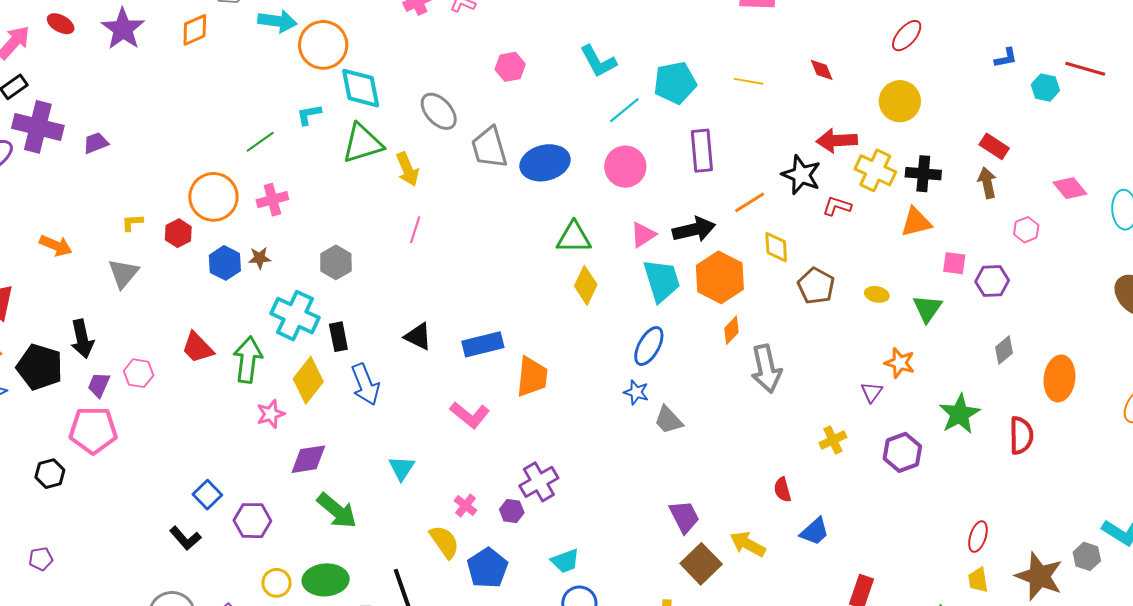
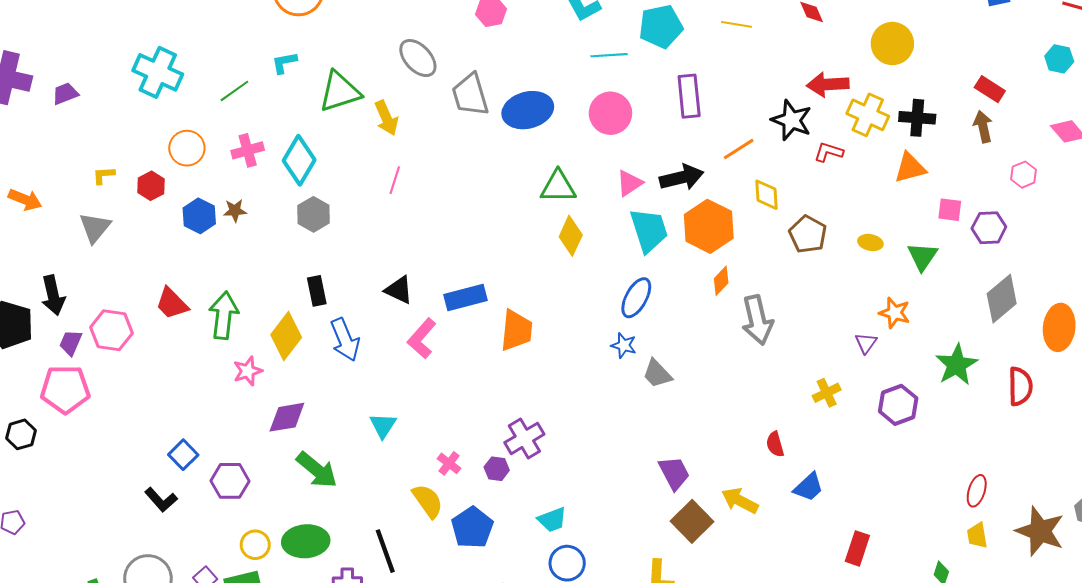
cyan diamond: (361, 88) -> (299, 160), moved, turned 42
cyan hexagon: (1045, 88) -> (1059, 59), moved
cyan line: (624, 110) -> (609, 55), turned 36
orange circle: (213, 197) -> (187, 148), size x0.7
cyan cross: (295, 316) -> (158, 72), moved
gray diamond: (1004, 350) -> (1002, 299), size x1.6
pink hexagon: (139, 373) -> (111, 330), size x1.4
pink L-shape: (470, 415) -> (422, 338), moved, turned 93

